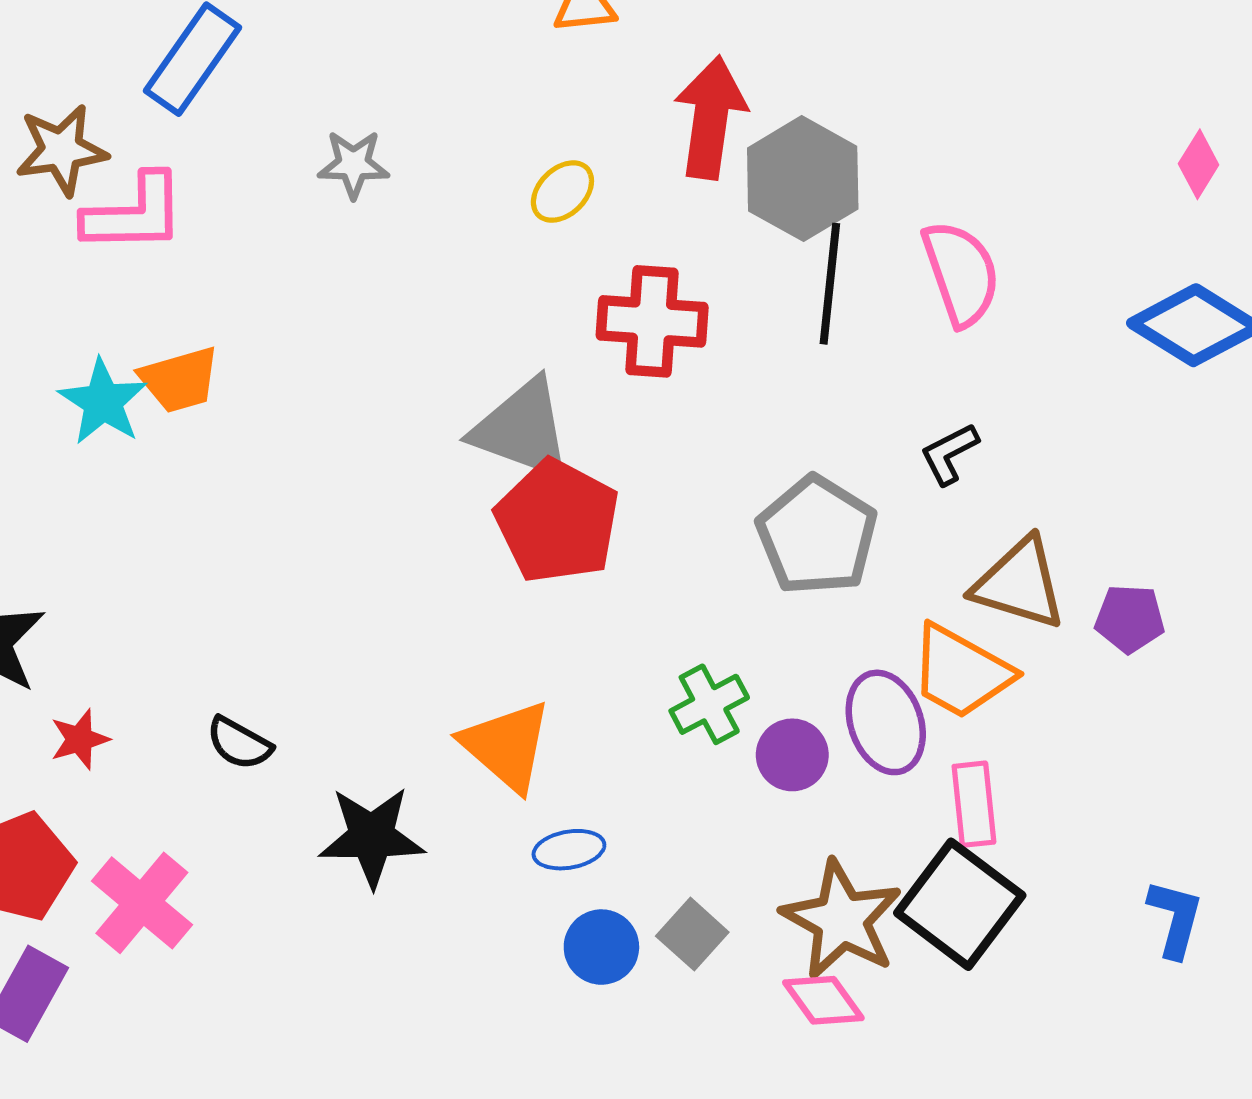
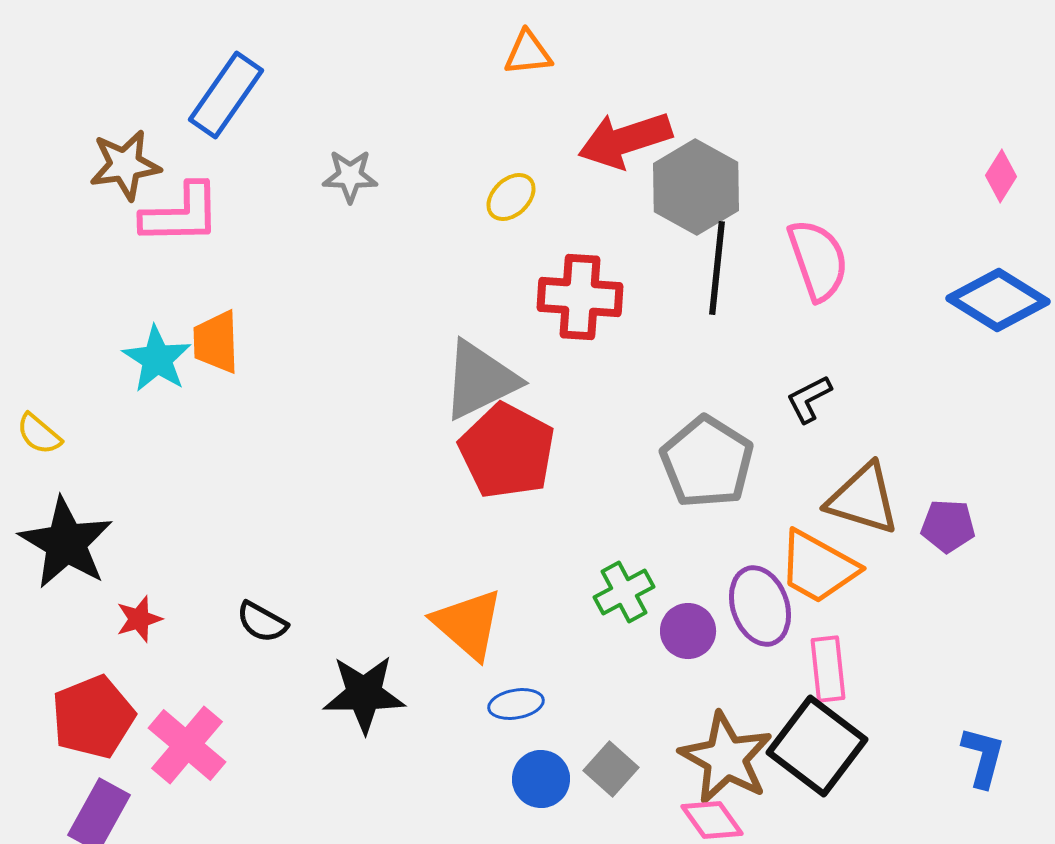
red arrow: (710, 118) -> (625, 140), turned -116
orange trapezoid: (180, 380) -> (216, 342), turned 104
gray triangle: (522, 429) -> (480, 380), turned -46

